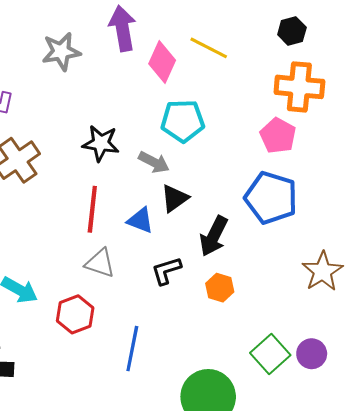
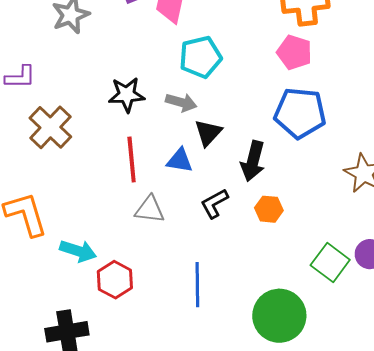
red hexagon: (75, 314) -> (115, 280), moved

